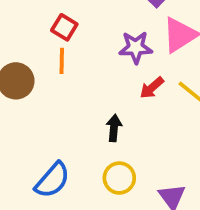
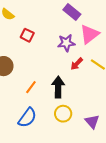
orange line: (62, 61) -> (31, 87), moved, turned 40
black arrow: (114, 128) -> (58, 87), size x1.5

